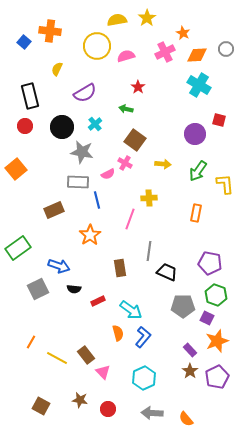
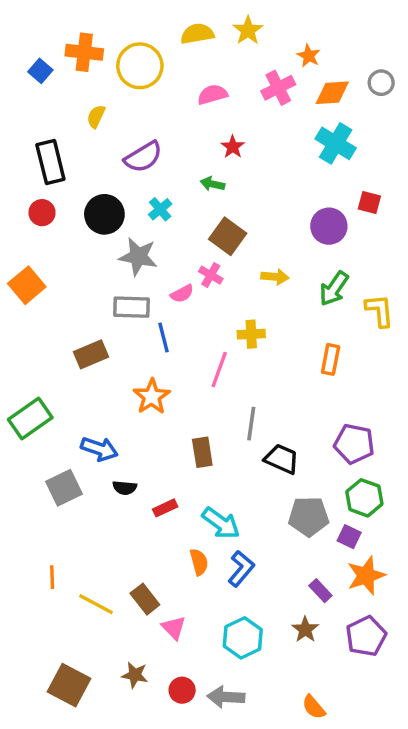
yellow circle: (97, 46) -> (140, 66), moved
orange line: (31, 342) -> (52, 577), turned -32
brown star: (190, 371) -> (305, 629), moved
brown square: (41, 406) -> (69, 685), size x1.4
gray arrow: (152, 413) -> (226, 697), moved

